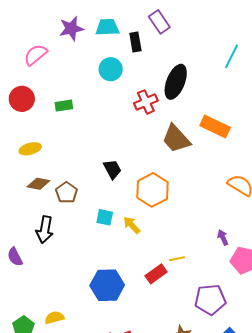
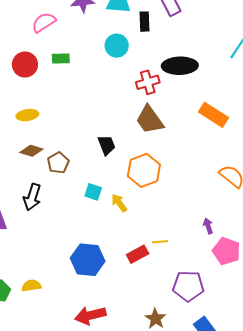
black ellipse: (176, 82) -> (180, 66), turned 60
green rectangle: (64, 106) -> (61, 58), moved
brown trapezoid: (176, 139) -> (150, 120), moved

